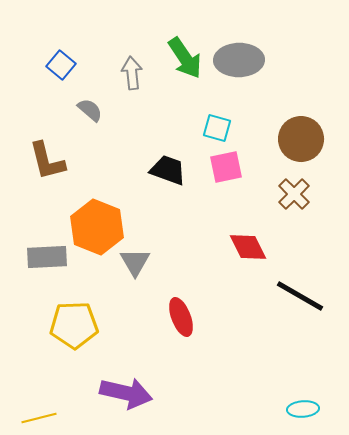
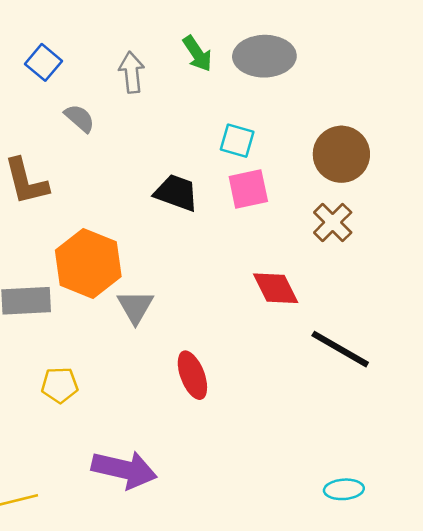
green arrow: (185, 58) -> (197, 54), size x0.7
yellow pentagon: (74, 325) -> (60, 385), size x0.6

